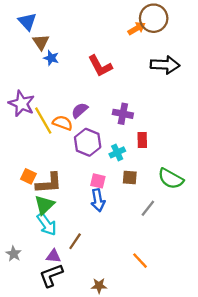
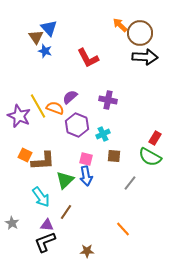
brown circle: (154, 18) -> (140, 33), moved
blue triangle: (27, 22) -> (49, 28), moved
orange arrow: (137, 28) -> (120, 25), turned -105
purple star: (22, 104) -> (19, 116), moved
red rectangle: (142, 140) -> (155, 138), moved, turned 32
green triangle: (44, 205) -> (65, 180), moved

